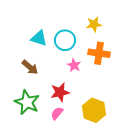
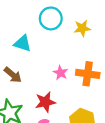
cyan circle: (65, 40) -> (51, 18), moved
orange cross: (99, 53) -> (88, 74), moved

